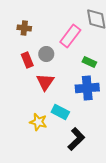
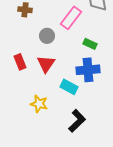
red rectangle: (27, 60) -> (20, 62), moved
cyan rectangle: (60, 112) -> (69, 87), moved

